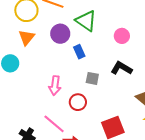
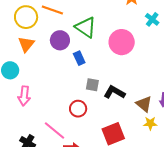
pink circle: (122, 36) -> (122, 42), size x1.6
black L-shape: (121, 68) -> (114, 92), moved
pink arrow: (55, 86) -> (24, 96), moved

